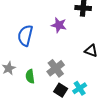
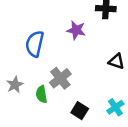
gray cross: (56, 68) -> (60, 78), moved
cyan cross: (80, 88) -> (115, 107), moved

